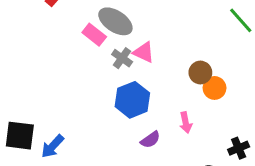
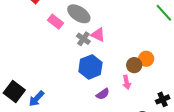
pink rectangle: (94, 35) -> (56, 22), moved
brown circle: (200, 73) -> (134, 65), moved
black square: (20, 136) -> (14, 91), turned 30

